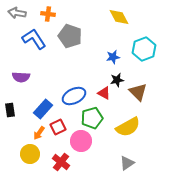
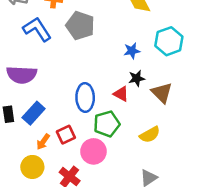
purple semicircle: (21, 77) -> (22, 75), size x1.4
blue ellipse: (74, 96) -> (85, 97), turned -65
blue rectangle: (43, 109) -> (34, 113), moved
yellow semicircle: (128, 127) -> (150, 135), size x0.7

